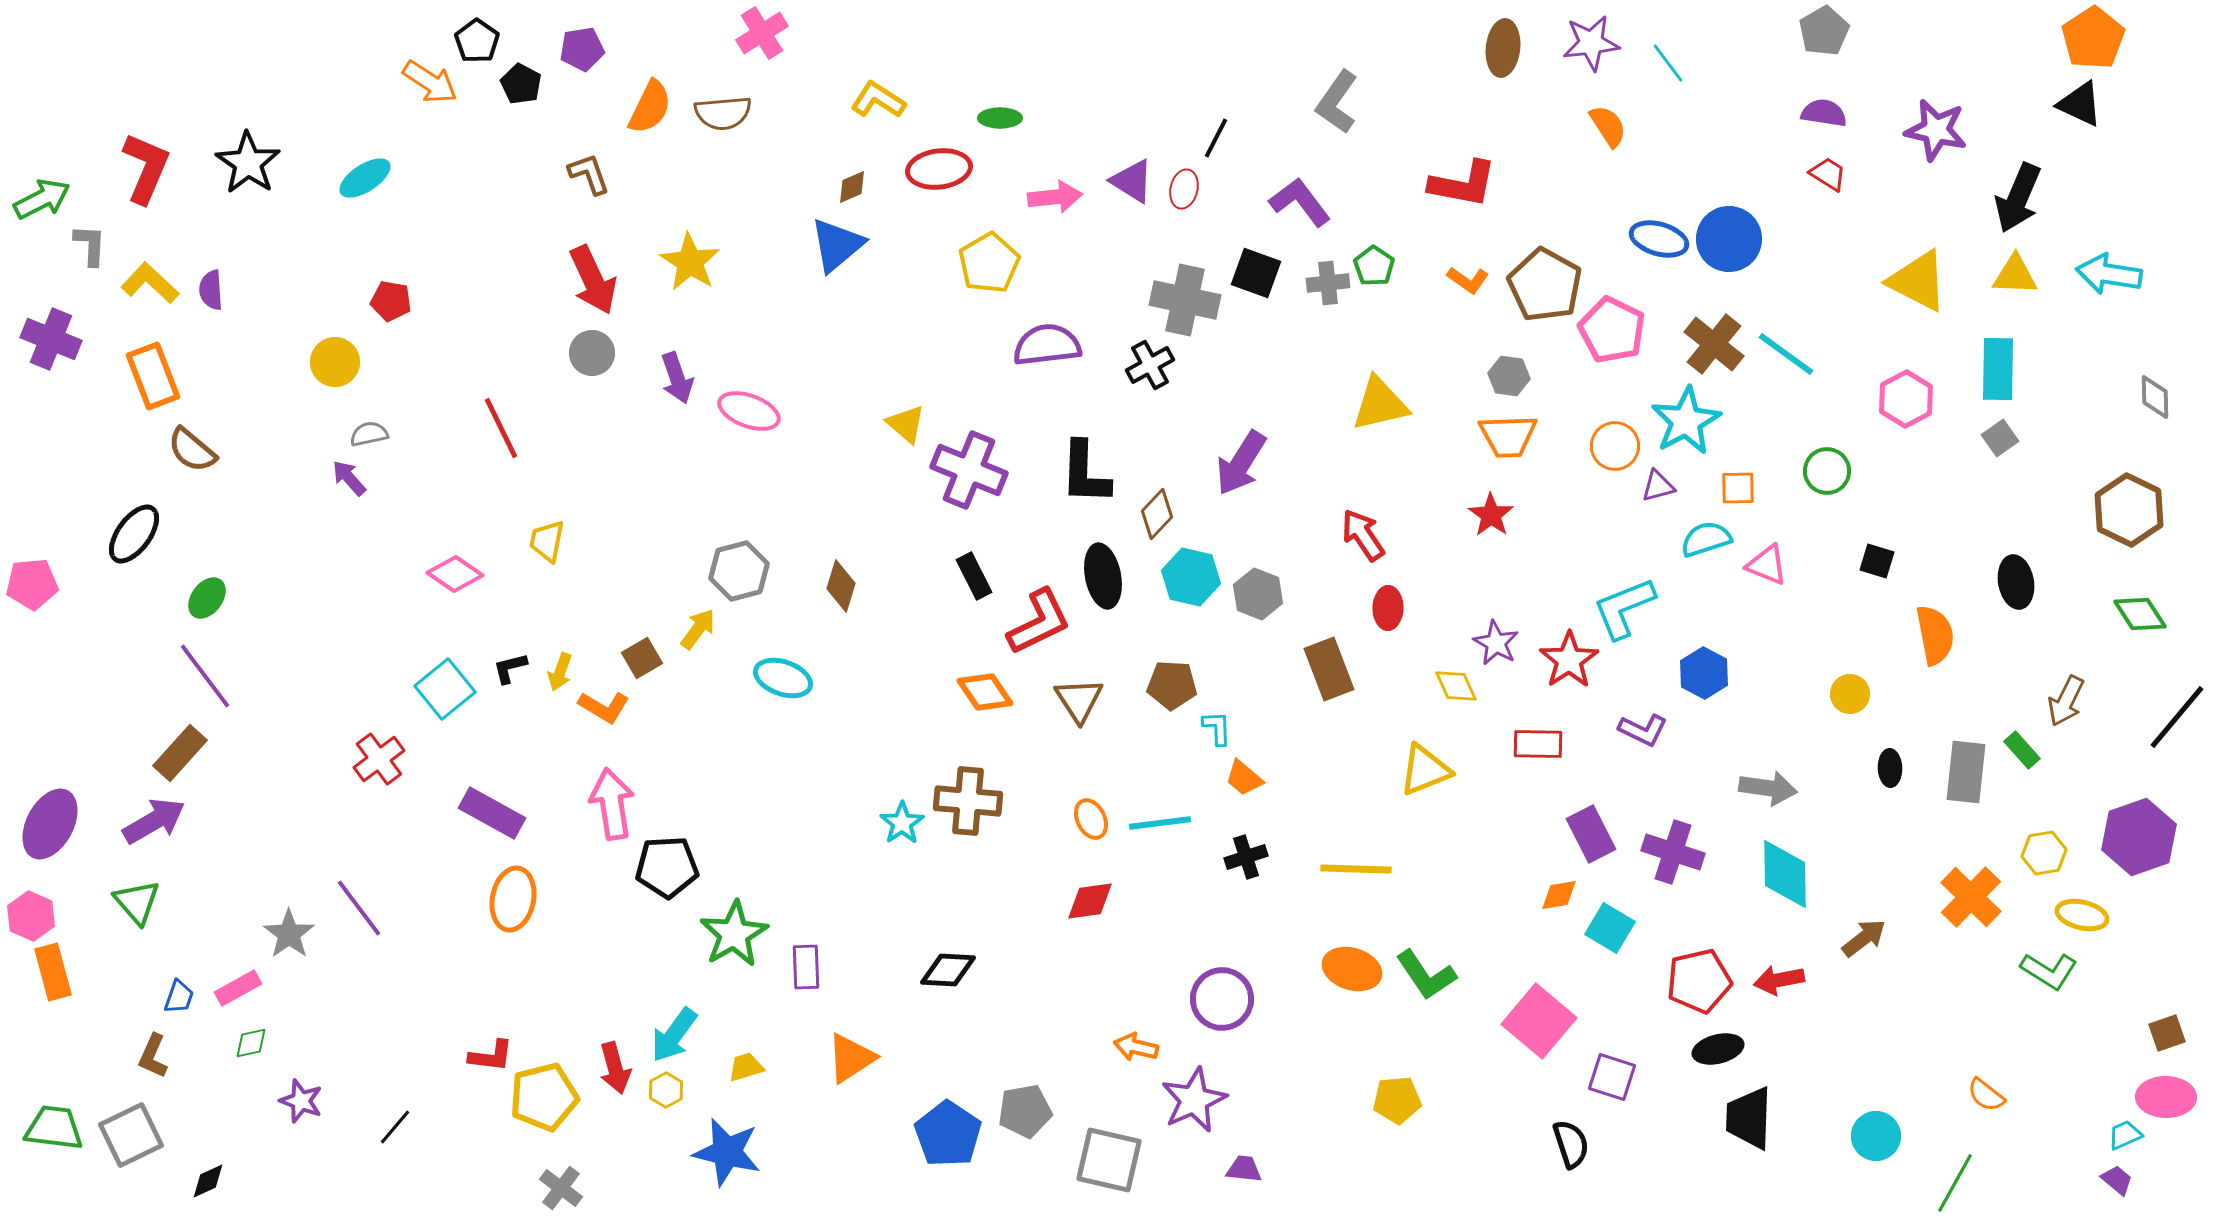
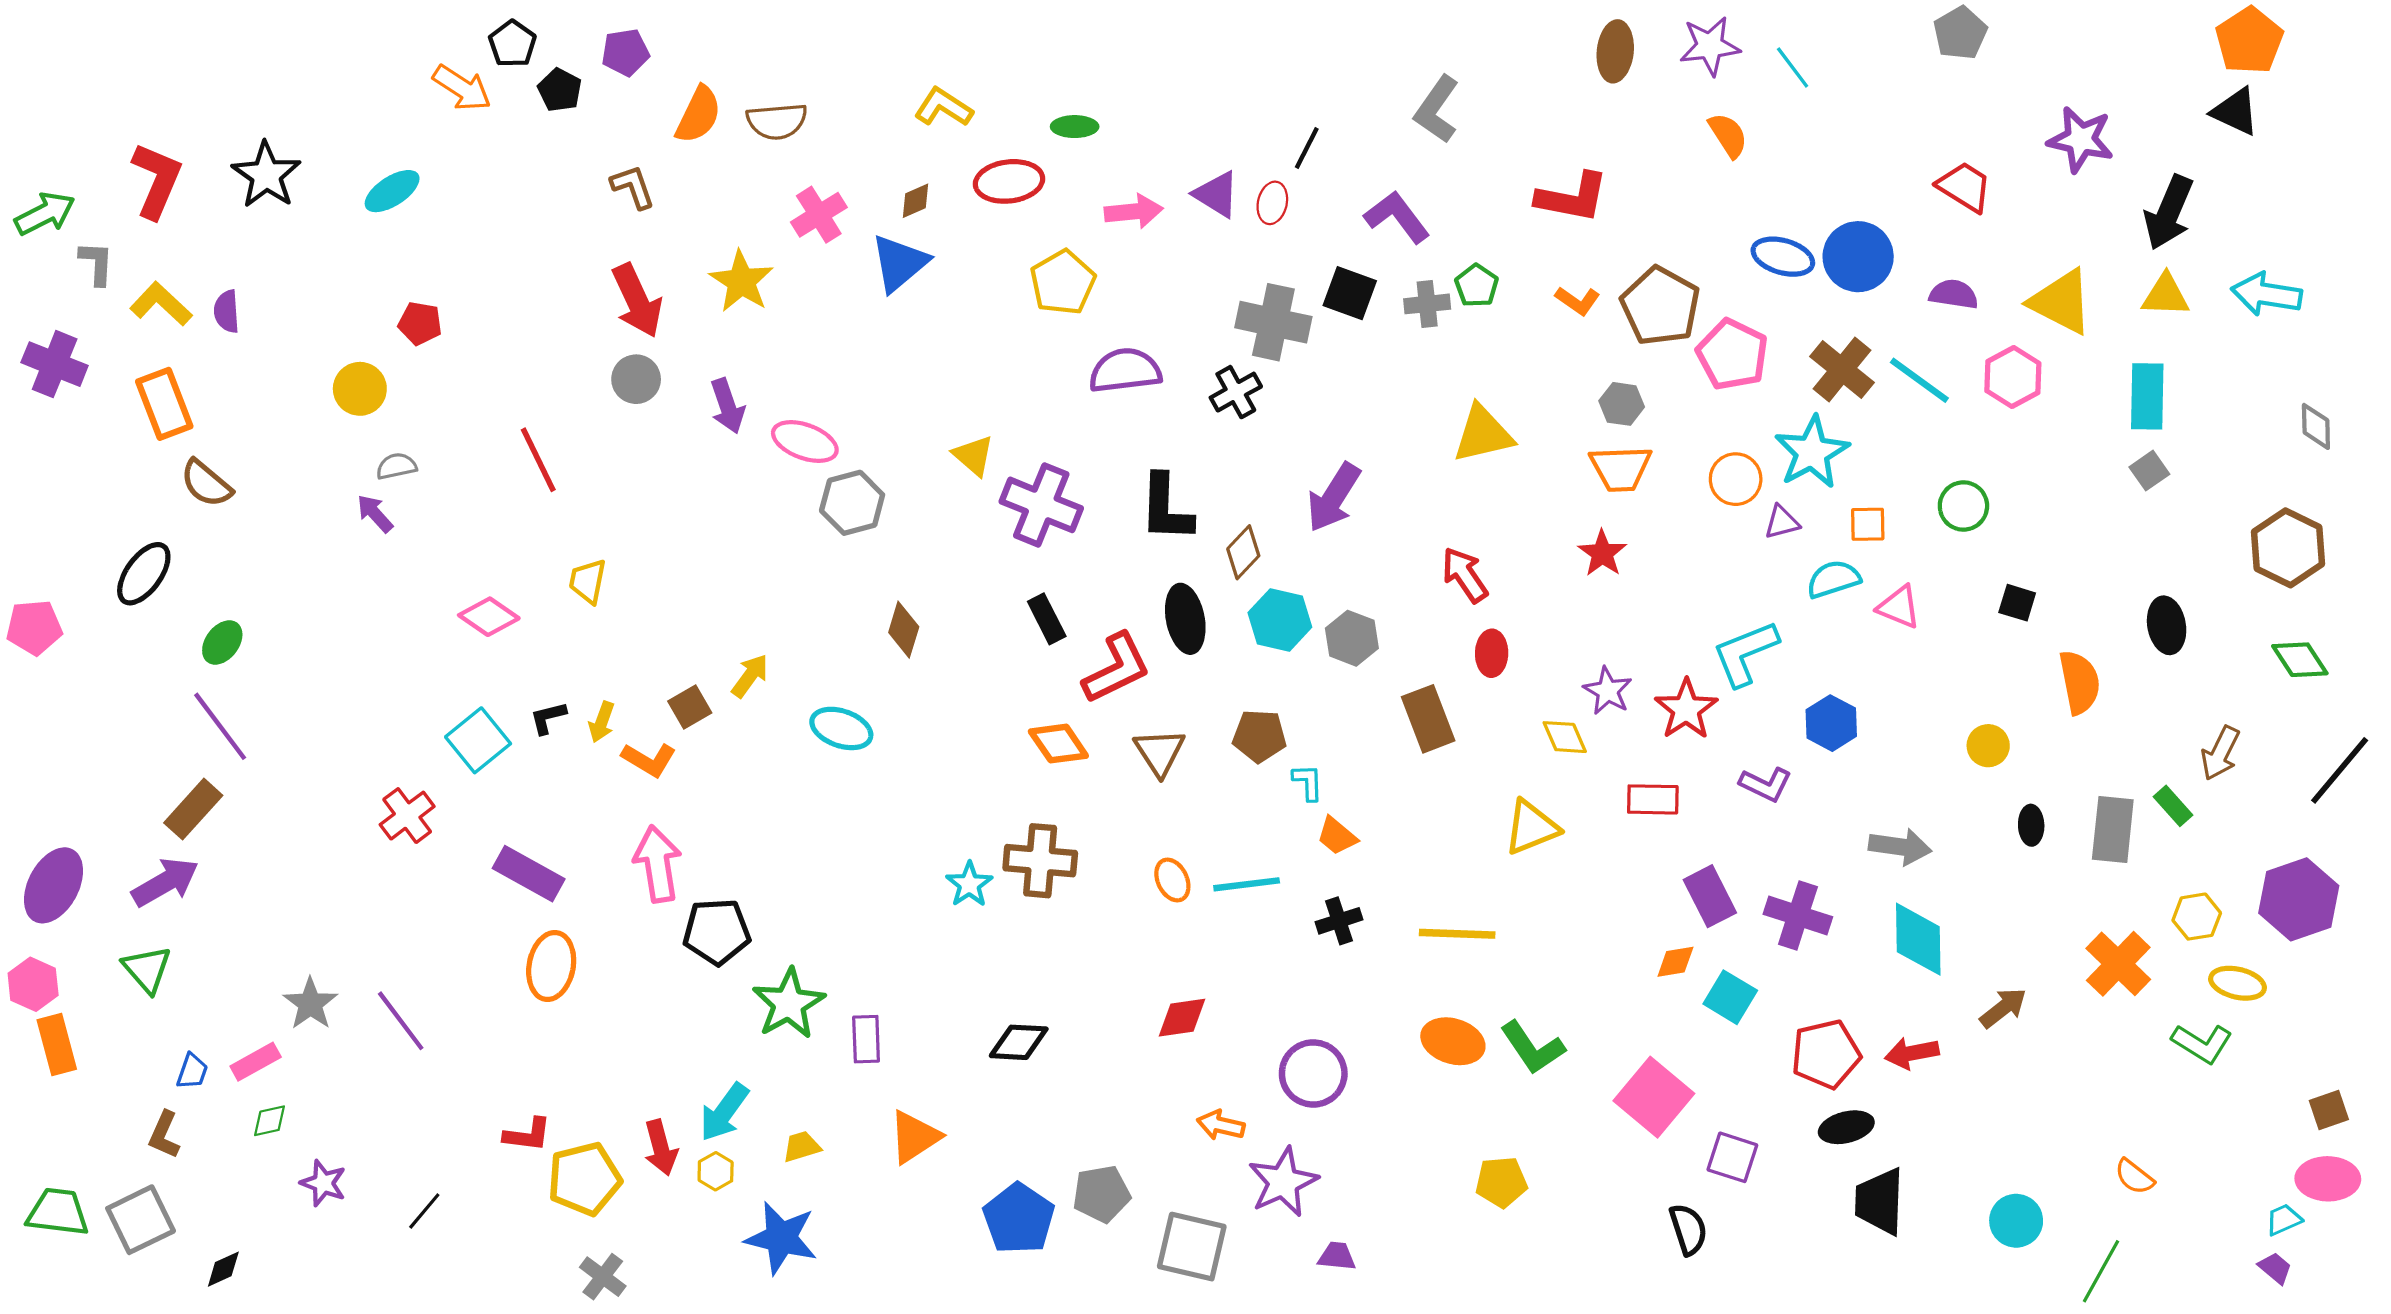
pink cross: (762, 33) -> (819, 215), moved
purple semicircle: (1824, 113) -> (1954, 294), moved
red trapezoid: (1828, 174) -> (1965, 187), size x1.4
pink hexagon: (1906, 399) -> (2013, 377), moved
gray hexagon: (739, 571) -> (852, 503), moved
red diamond: (1090, 901) -> (1182, 1018), moved
purple line: (359, 908) -> (401, 1021), moved

